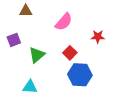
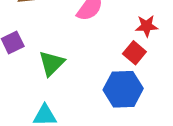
red square: (70, 53) -> (134, 53), moved

